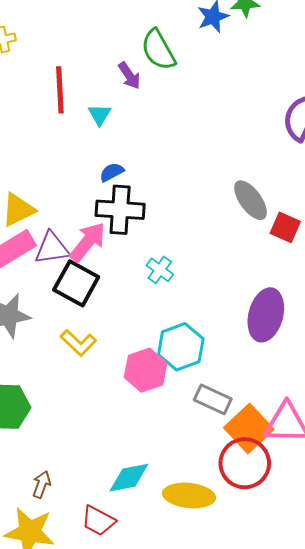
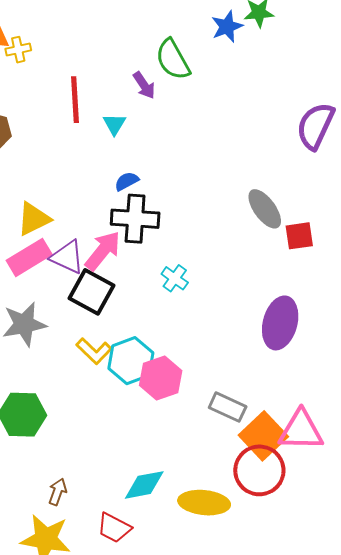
red square: (285, 227) -> (299, 236), turned -32
purple triangle: (52, 248) -> (67, 257), turned 33
cyan hexagon: (181, 347) -> (131, 361), moved

